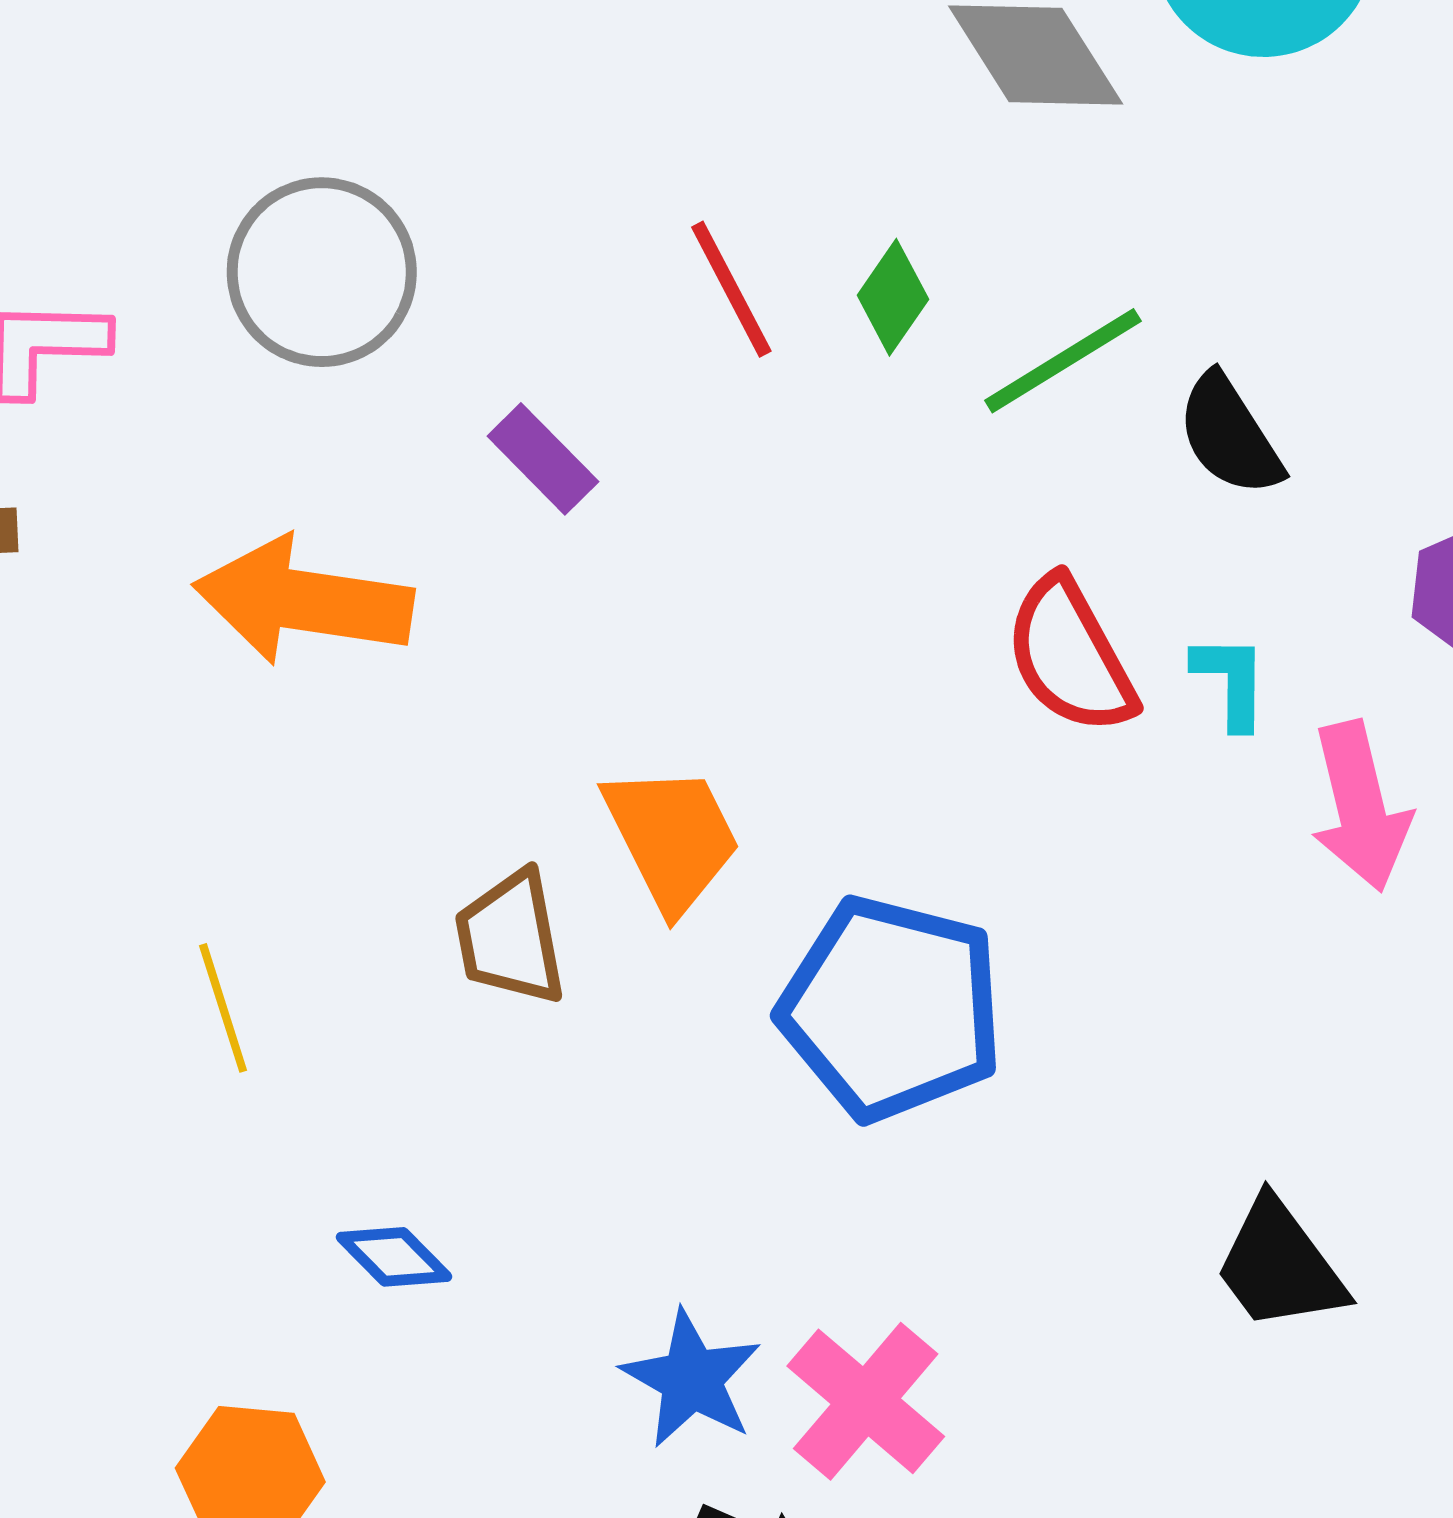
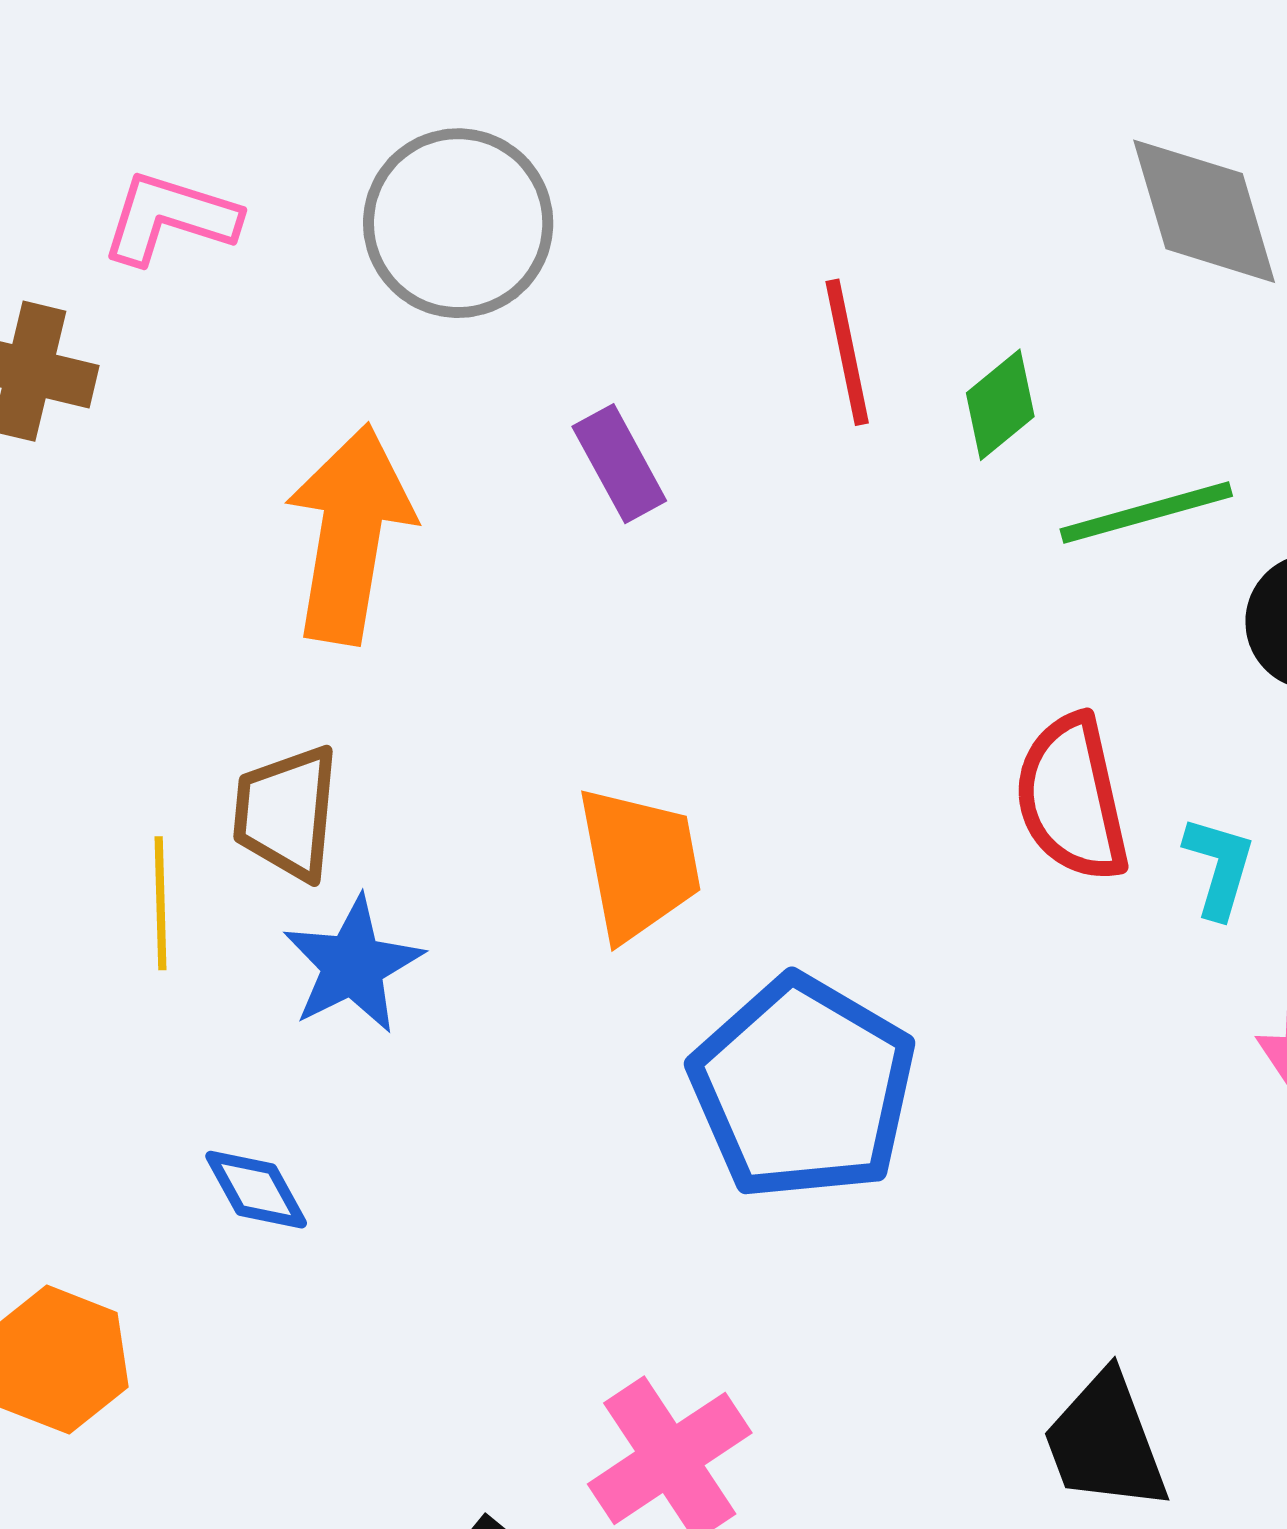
orange arrow: (303, 601) -> (350, 534), turned 75
brown trapezoid: (510, 938) -> (286, 813), moved
blue star: (692, 1379) -> (353, 965), moved

